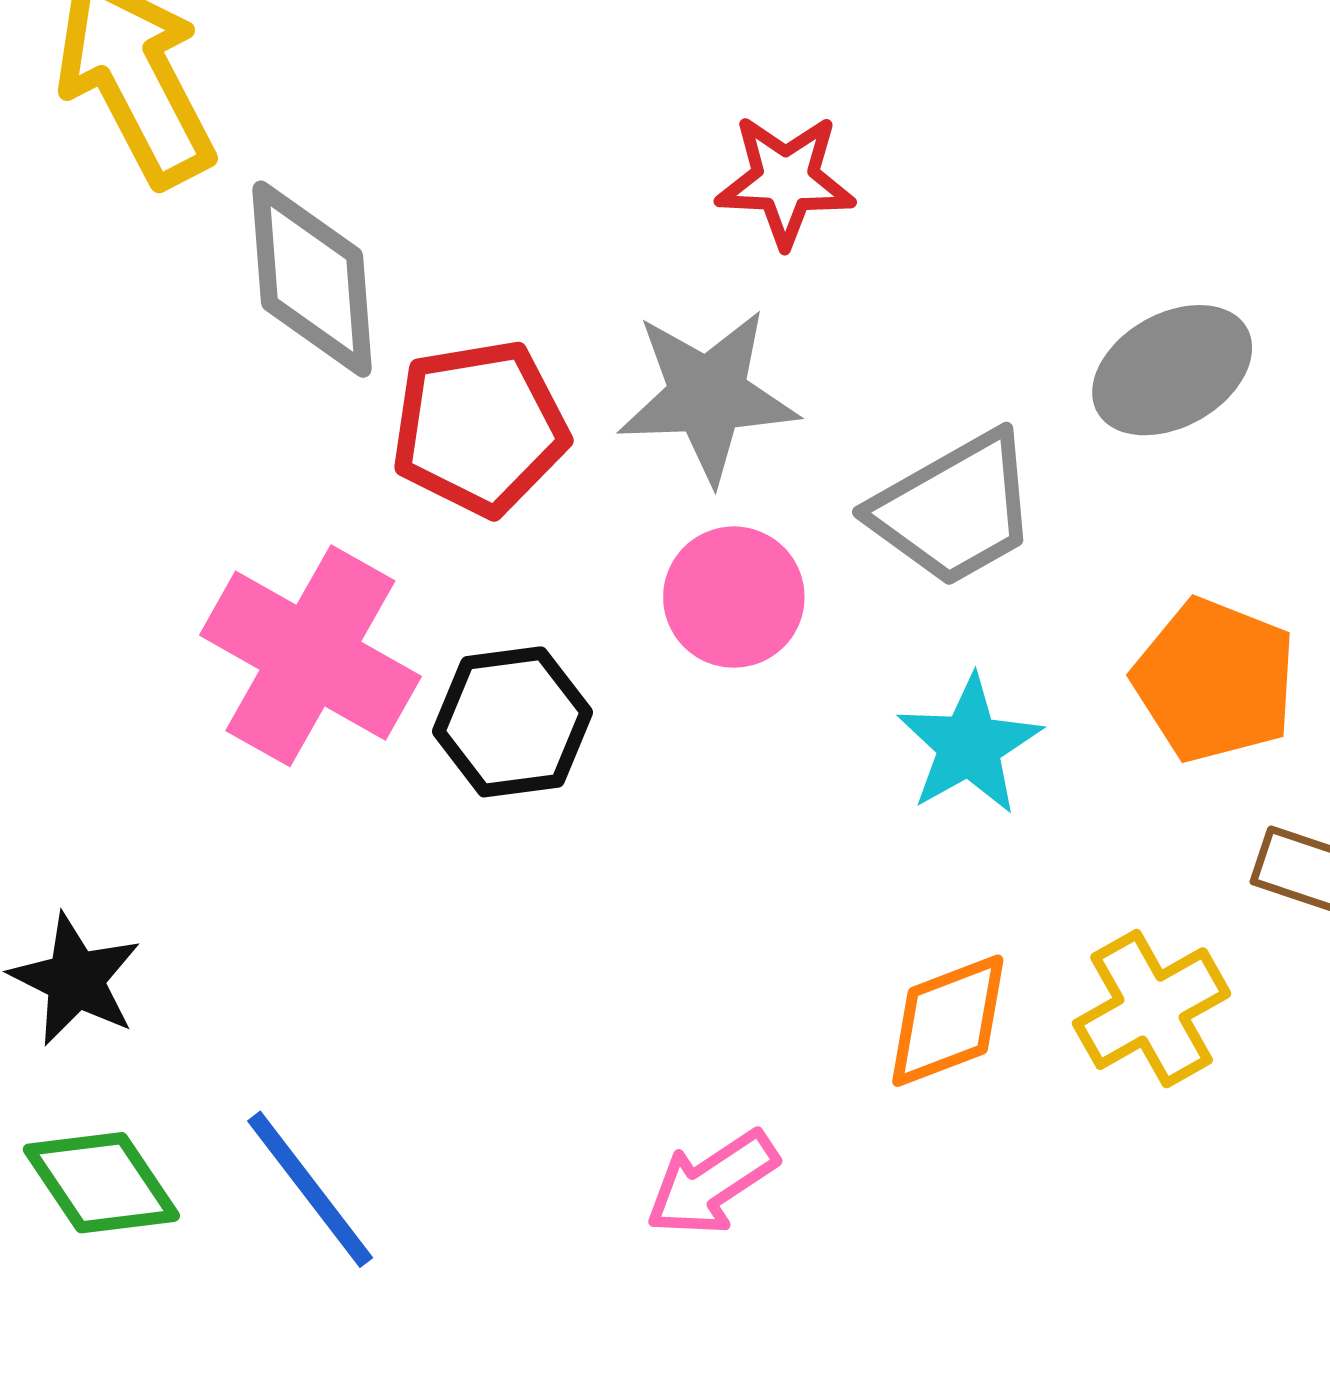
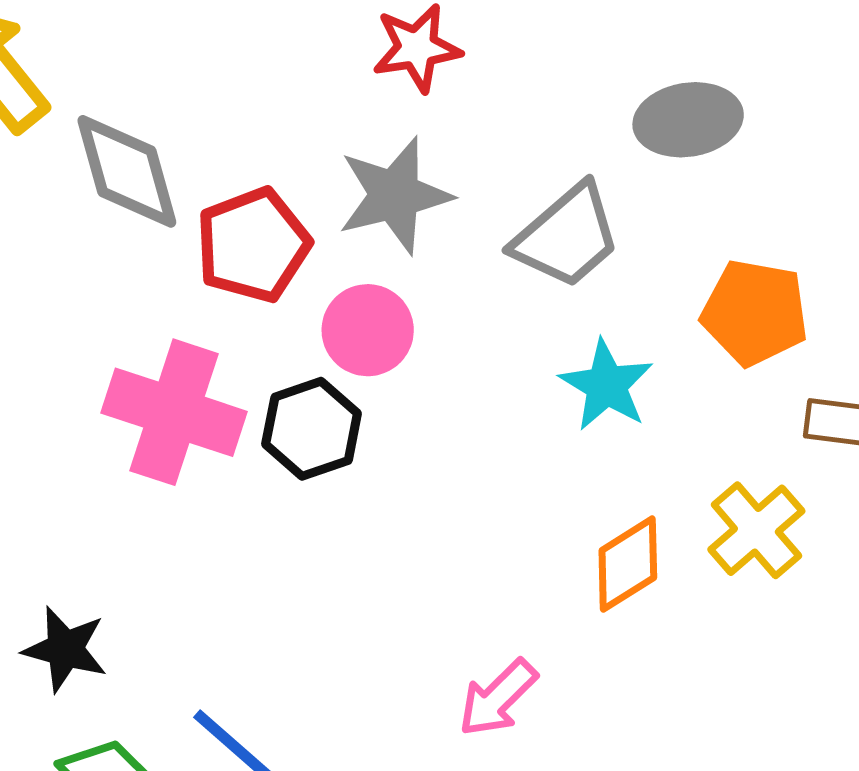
gray ellipse: (1172, 370) -> (688, 120), turned 32
pink circle: (734, 597) -> (368, 330), moved

